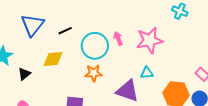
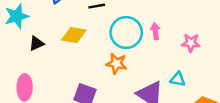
pink star: (150, 40) -> (191, 43), size x0.6

